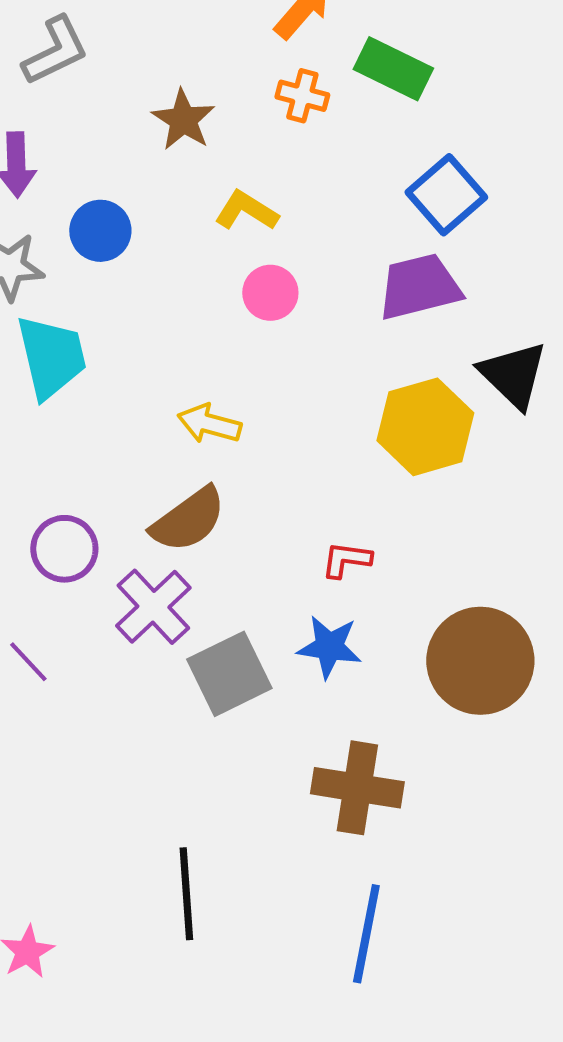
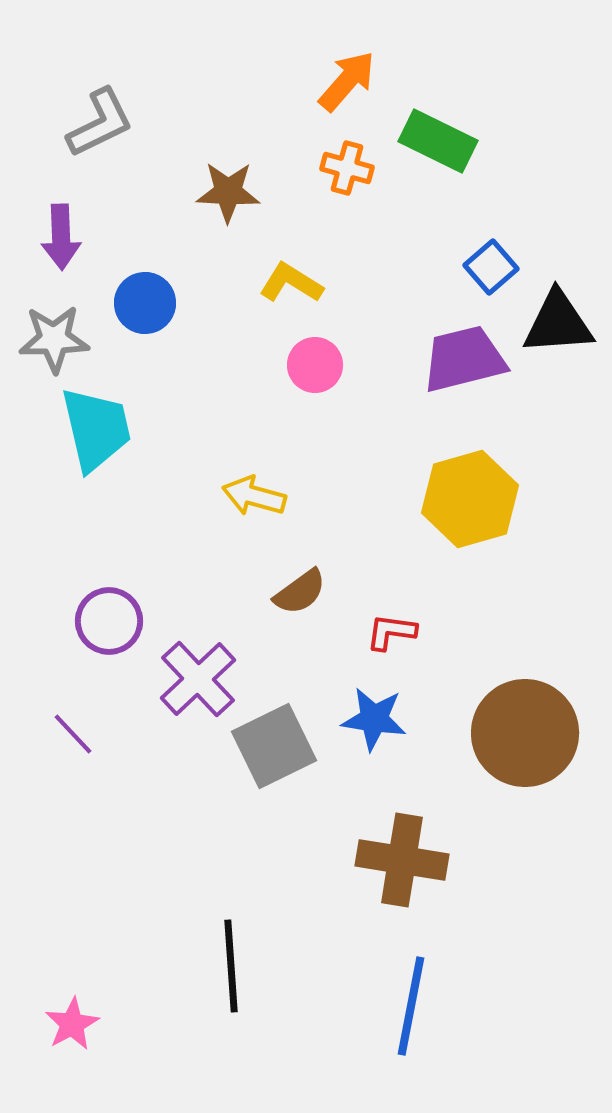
brown star: (183, 120) -> (228, 192), turned -30
blue square: (446, 195) -> (491, 267), size x0.7
black triangle: (513, 375) -> (558, 323), moved, turned -48
brown semicircle: (188, 520) -> (300, 592), moved, size x0.7

